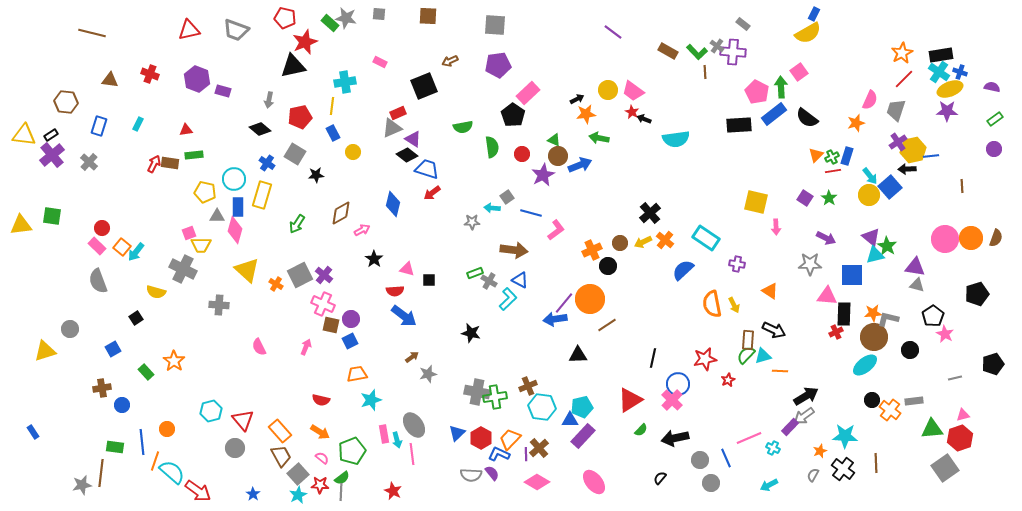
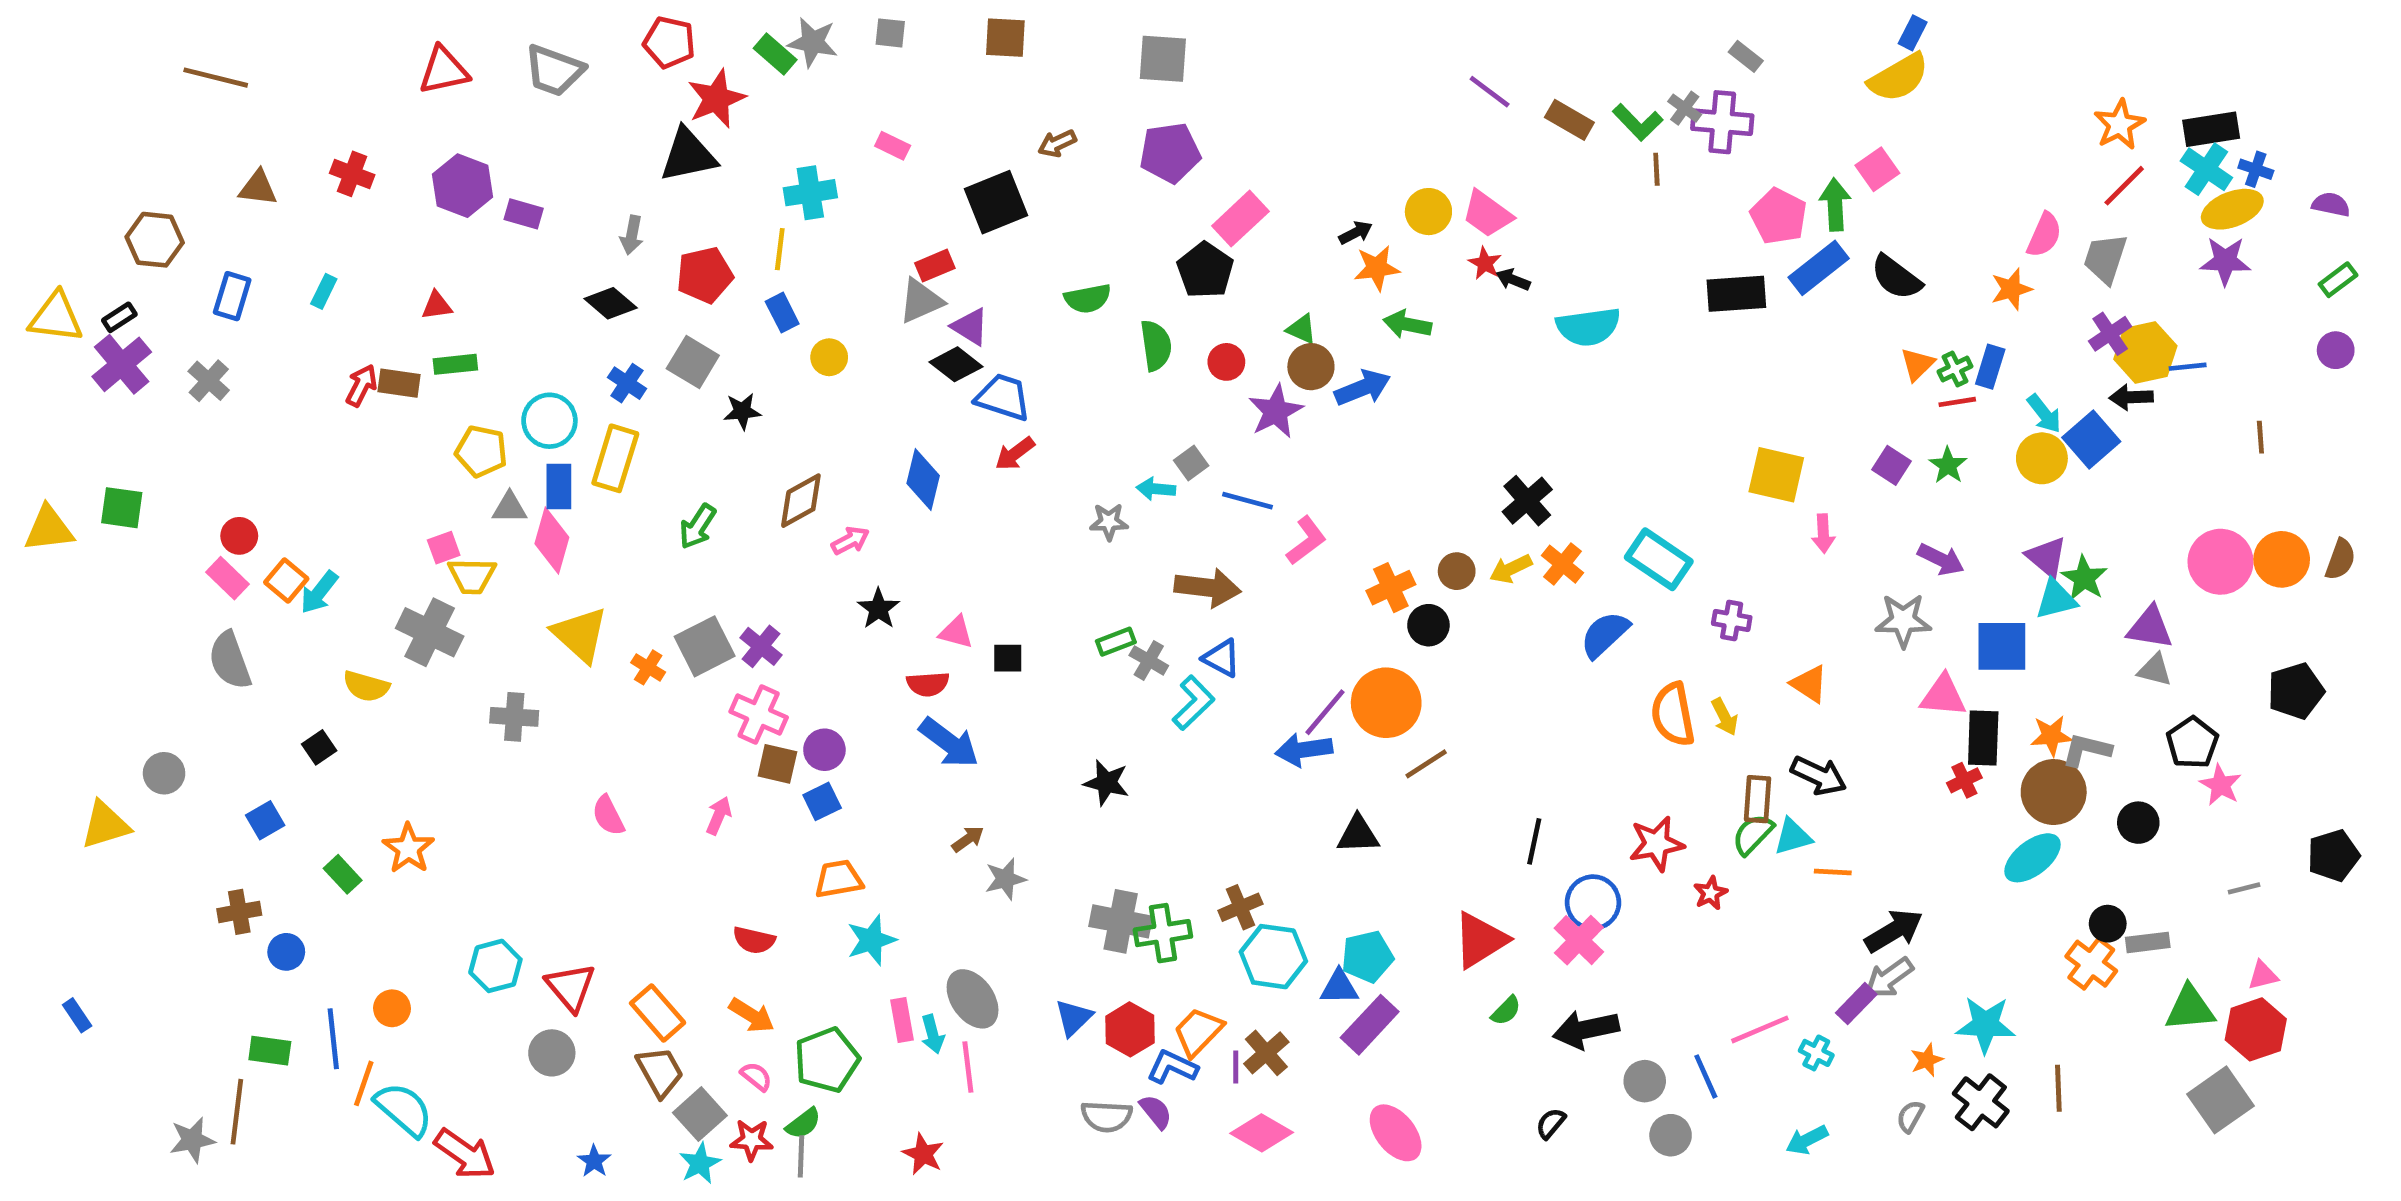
purple line: (613, 32) -> (1490, 92), moved
black circle: (872, 400) -> (2108, 924), moved

